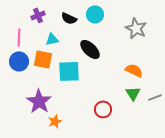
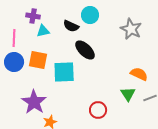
purple cross: (38, 15) -> (33, 16), turned 32
black semicircle: (69, 18) -> (71, 26), moved
cyan triangle: (52, 39) -> (43, 31), moved
orange semicircle: (134, 70) -> (139, 74), moved

